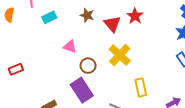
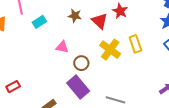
red rectangle: (16, 69) -> (13, 87), moved
yellow rectangle: (141, 87) -> (135, 44), moved

